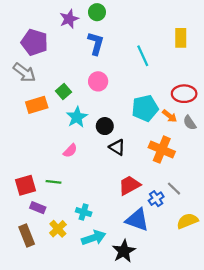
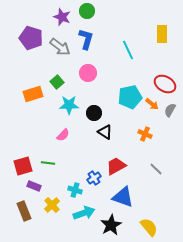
purple star: (69, 19) -> (62, 17), turned -30
gray arrow: (24, 72) -> (60, 47), moved
red ellipse: (184, 94) -> (165, 84), turned 30
cyan star: (77, 117) -> (69, 105), turned 30
gray semicircle: (190, 123) -> (170, 110), turned 64
orange cross: (162, 150) -> (145, 134), size x0.6
blue cross: (156, 199) -> (94, 178), moved
yellow semicircle: (187, 221) -> (149, 227), moved, turned 72

